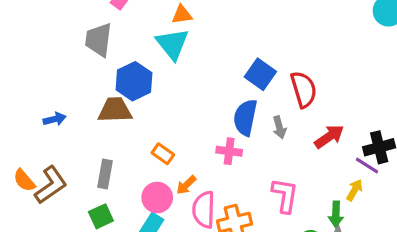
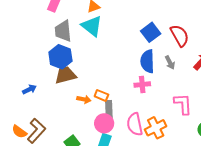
gray trapezoid: (99, 40) -> (63, 31), moved
blue square: (260, 74) -> (151, 32), turned 30
blue hexagon: (134, 81) -> (60, 57), moved
gray rectangle: (105, 174) -> (109, 109), moved
orange arrow: (186, 185) -> (84, 99), moved, turned -112

